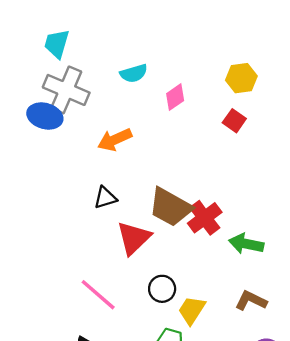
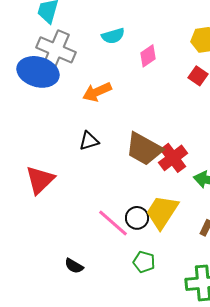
blue ellipse: (45, 116) -> (38, 72), size x1.4
red triangle: (134, 238) -> (40, 180), moved
pink line: (98, 295) -> (113, 223), moved
yellow trapezoid: (192, 310) -> (162, 212), moved, size x1.4

